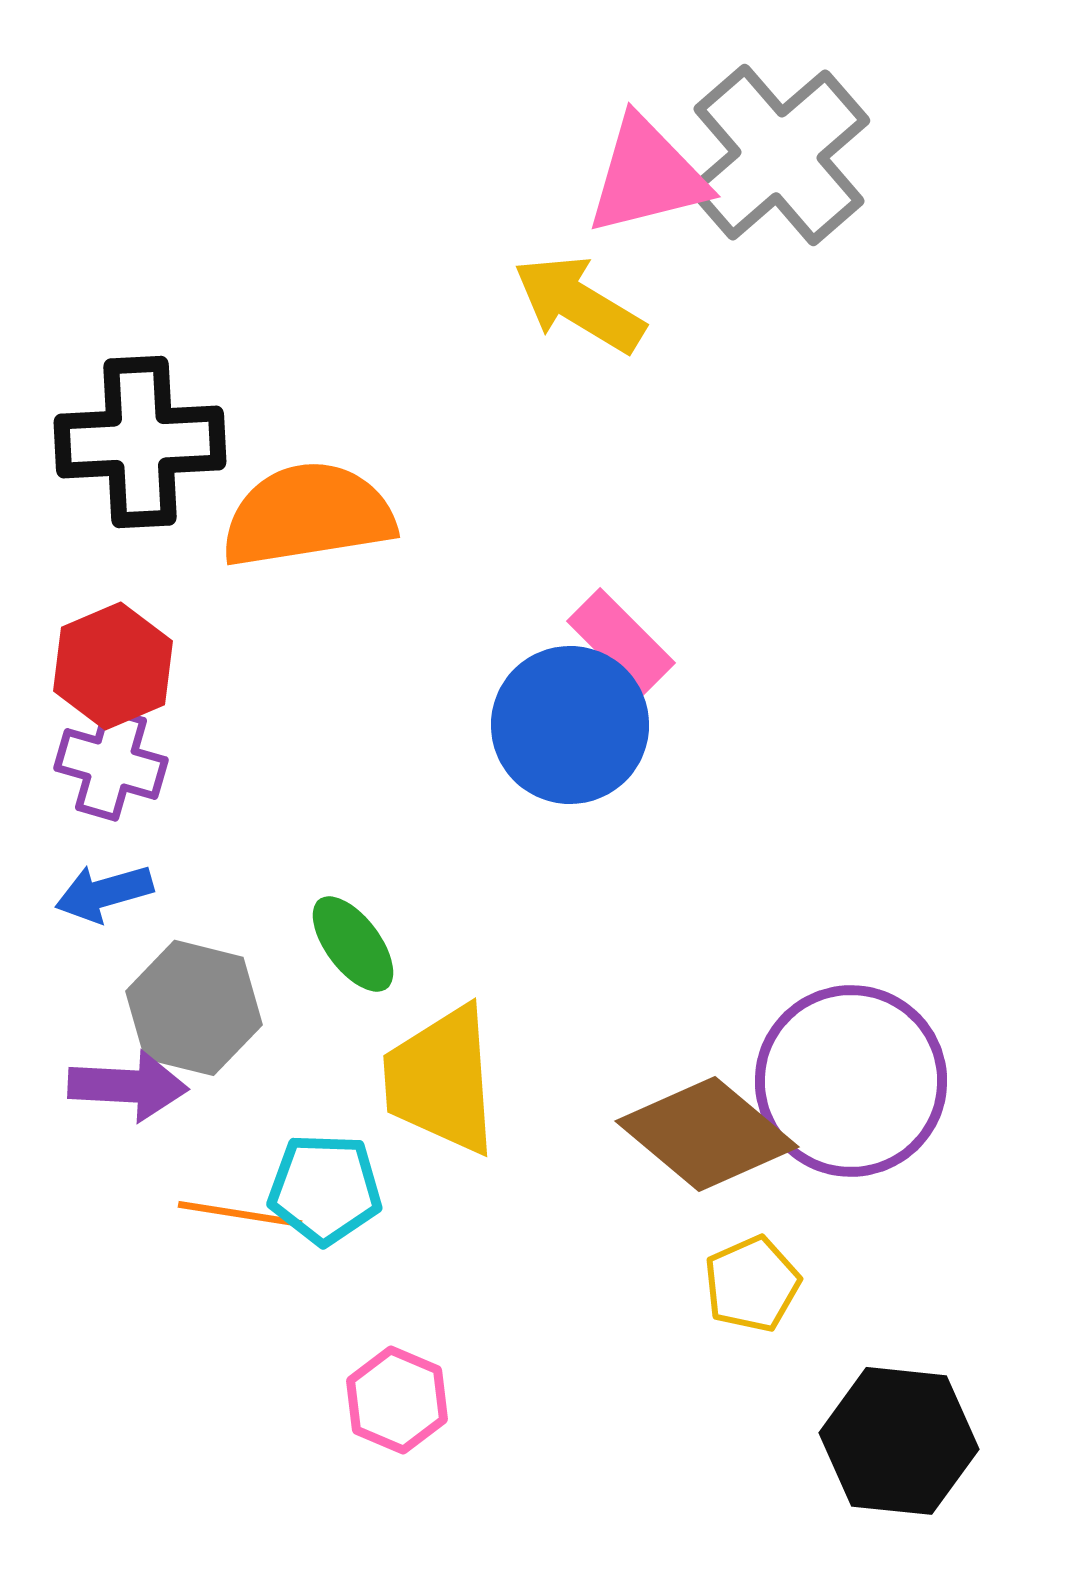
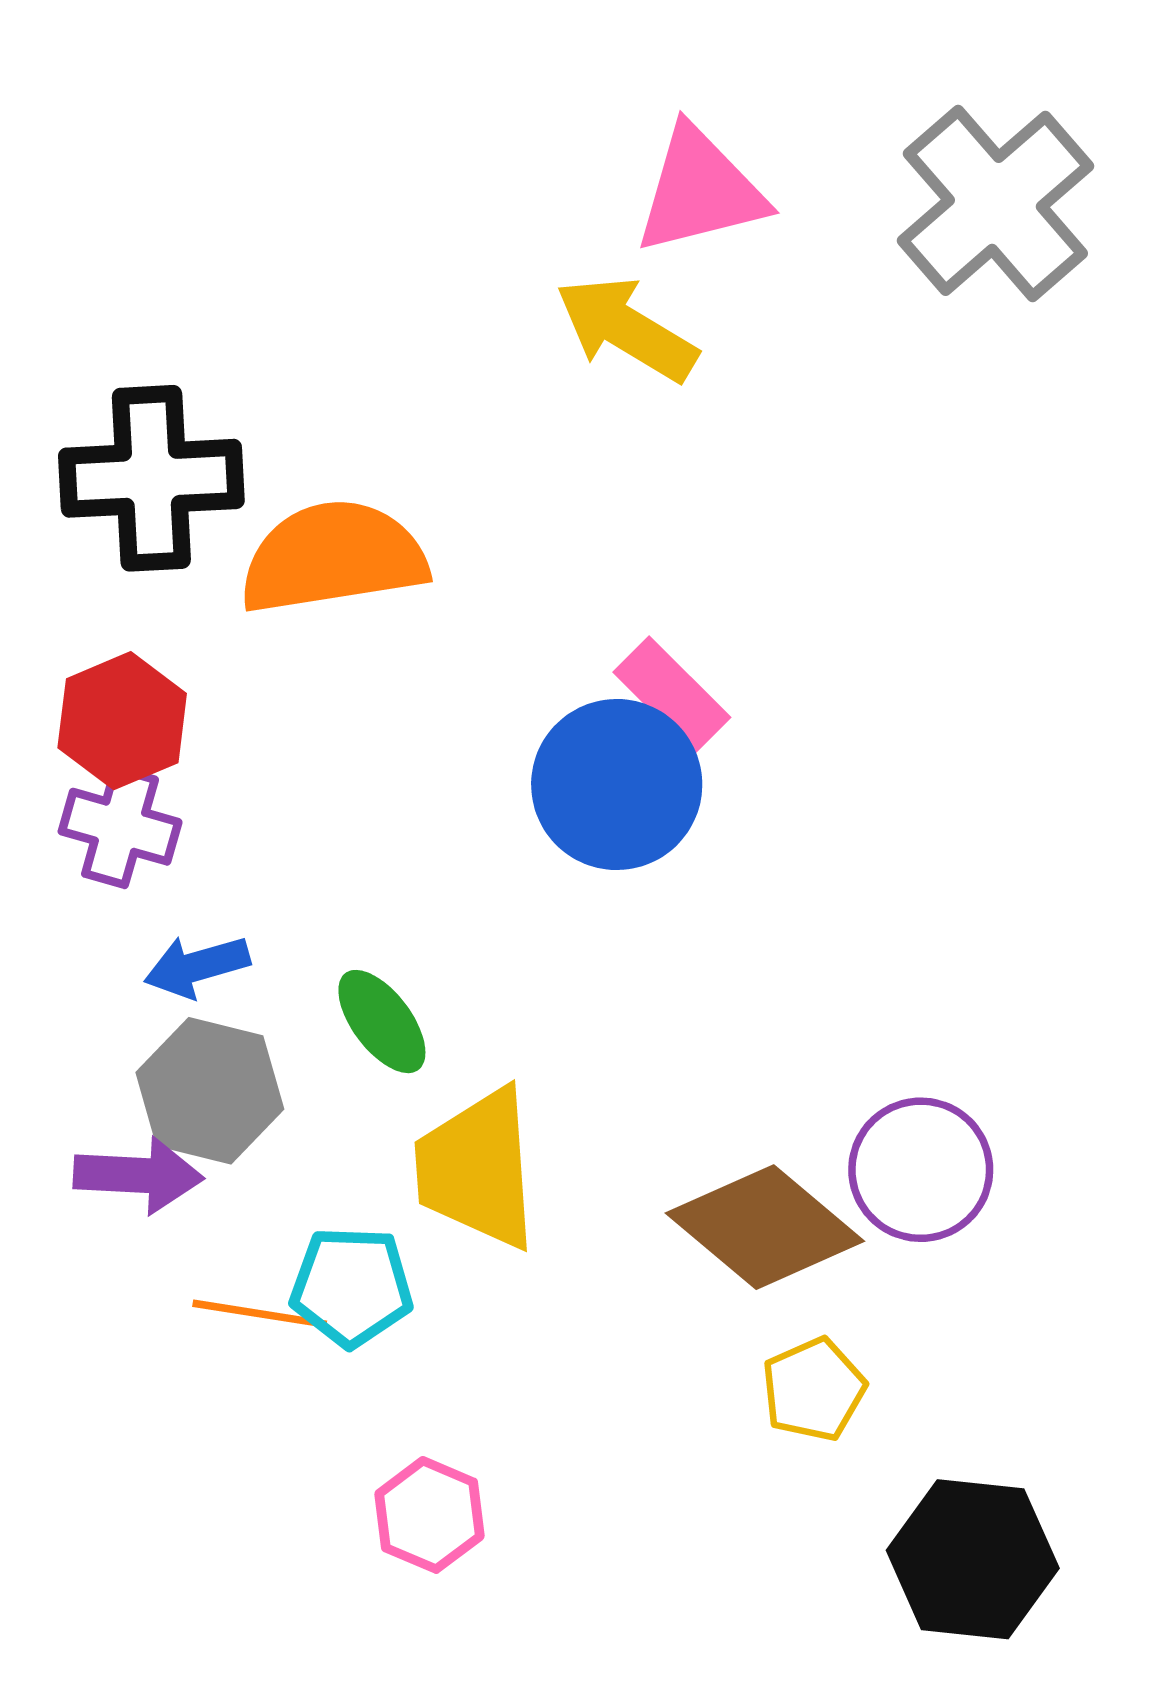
gray cross: (779, 155) -> (995, 203), moved
blue arrow: (104, 893) -> (197, 966), moved
purple circle: (851, 1081) -> (921, 1170), size x0.7

